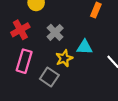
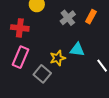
red cross: (20, 30) -> (20, 28), turned 30
gray cross: (55, 32) -> (68, 18), moved

